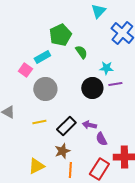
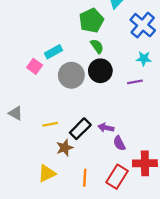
green pentagon: (60, 35) -> (91, 21), moved
cyan star: (106, 68) -> (144, 59), moved
black circle: (92, 88) -> (100, 71), moved
gray circle: (45, 89) -> (71, 75), moved
brown star: (62, 151) -> (65, 148), moved

